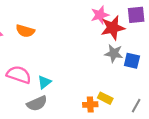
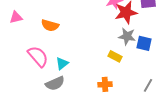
orange semicircle: (25, 31) -> (50, 25), moved
pink semicircle: (19, 75) -> (38, 56), turned 30
yellow rectangle: (105, 98) -> (115, 56), moved

